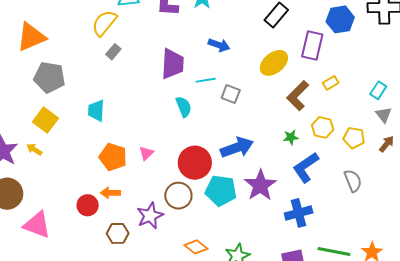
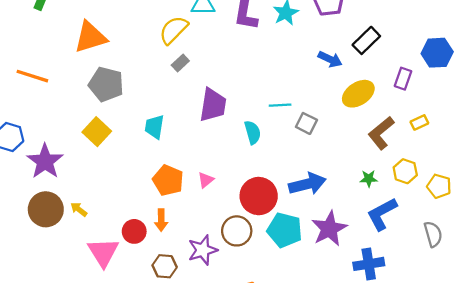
blue arrow: (219, 45) -> (330, 59), moved
purple rectangle: (312, 46) -> (403, 79), size x0.7
purple trapezoid: (173, 64) -> (213, 105), moved
yellow arrow: (34, 149) -> (79, 209), moved
orange arrow: (110, 193) -> (161, 220), turned -96
pink triangle: (37, 225) -> (103, 252), moved, turned 32

